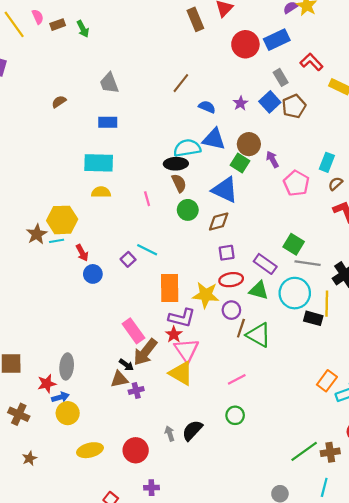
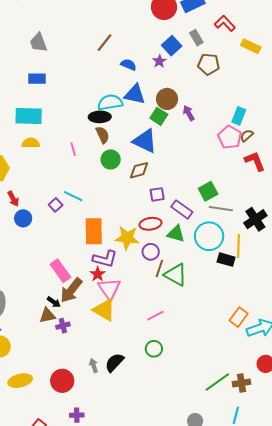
blue square: (270, 102) -> (172, 46), moved
brown pentagon: (294, 106) -> (209, 64), turned 30
pink pentagon: (296, 183) -> (230, 137), moved
green square: (294, 244) -> (208, 191), turned 30
purple square: (227, 253) -> (157, 194), moved

